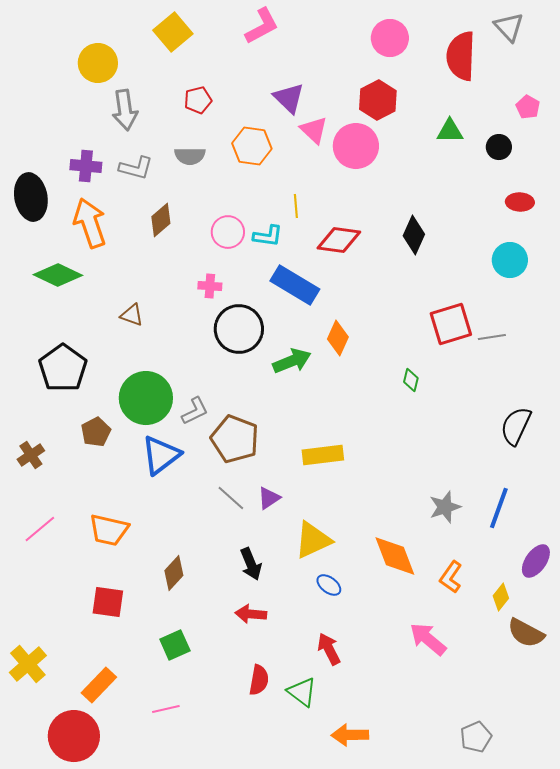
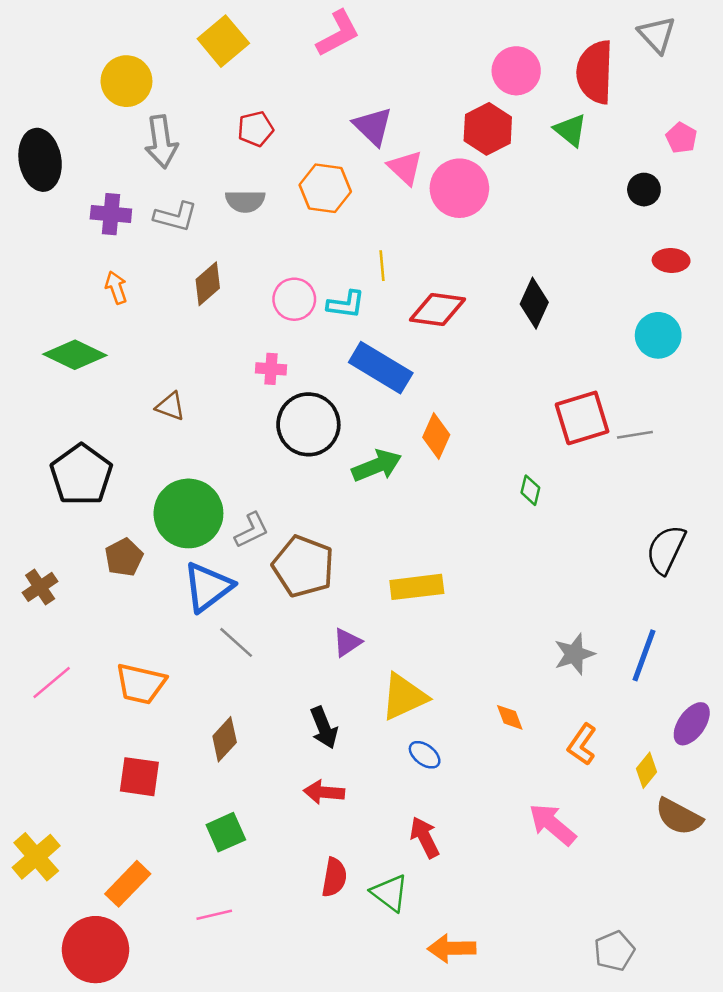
pink circle: (390, 38) -> (516, 71), moved
green triangle: (450, 131) -> (570, 130), moved, turned 40
black ellipse: (31, 197) -> (40, 160), moved
orange arrow: (90, 223) -> (116, 288), size x0.5
gray line: (231, 498) -> (236, 642), moved
orange diamond: (395, 556) -> (510, 717), size x0.5

